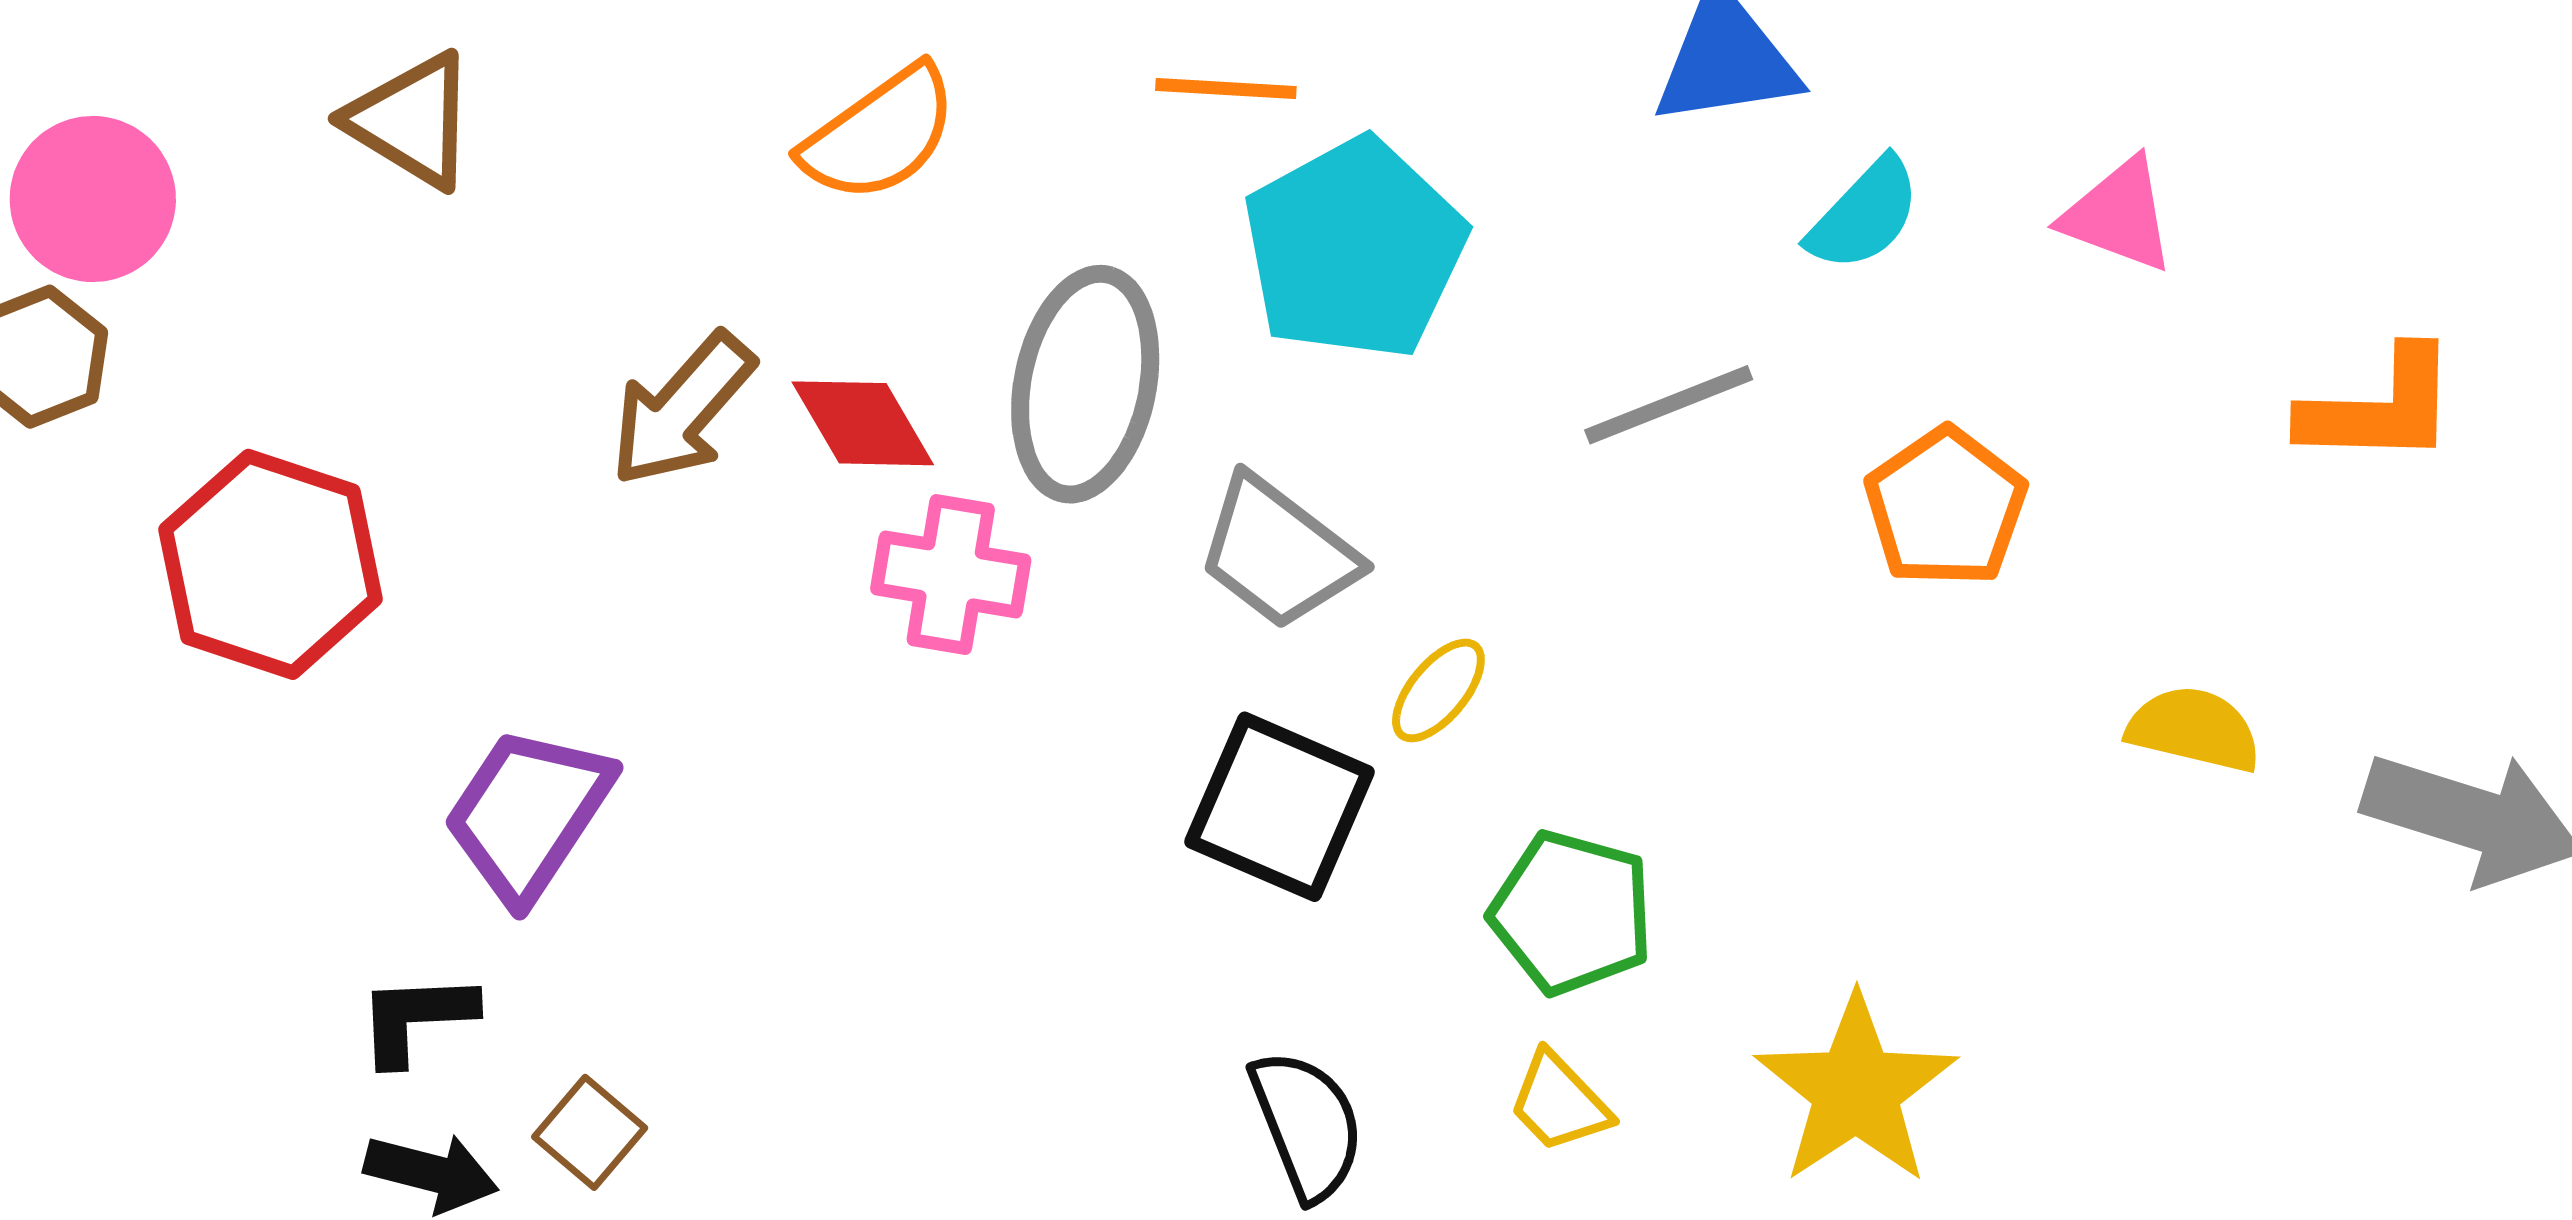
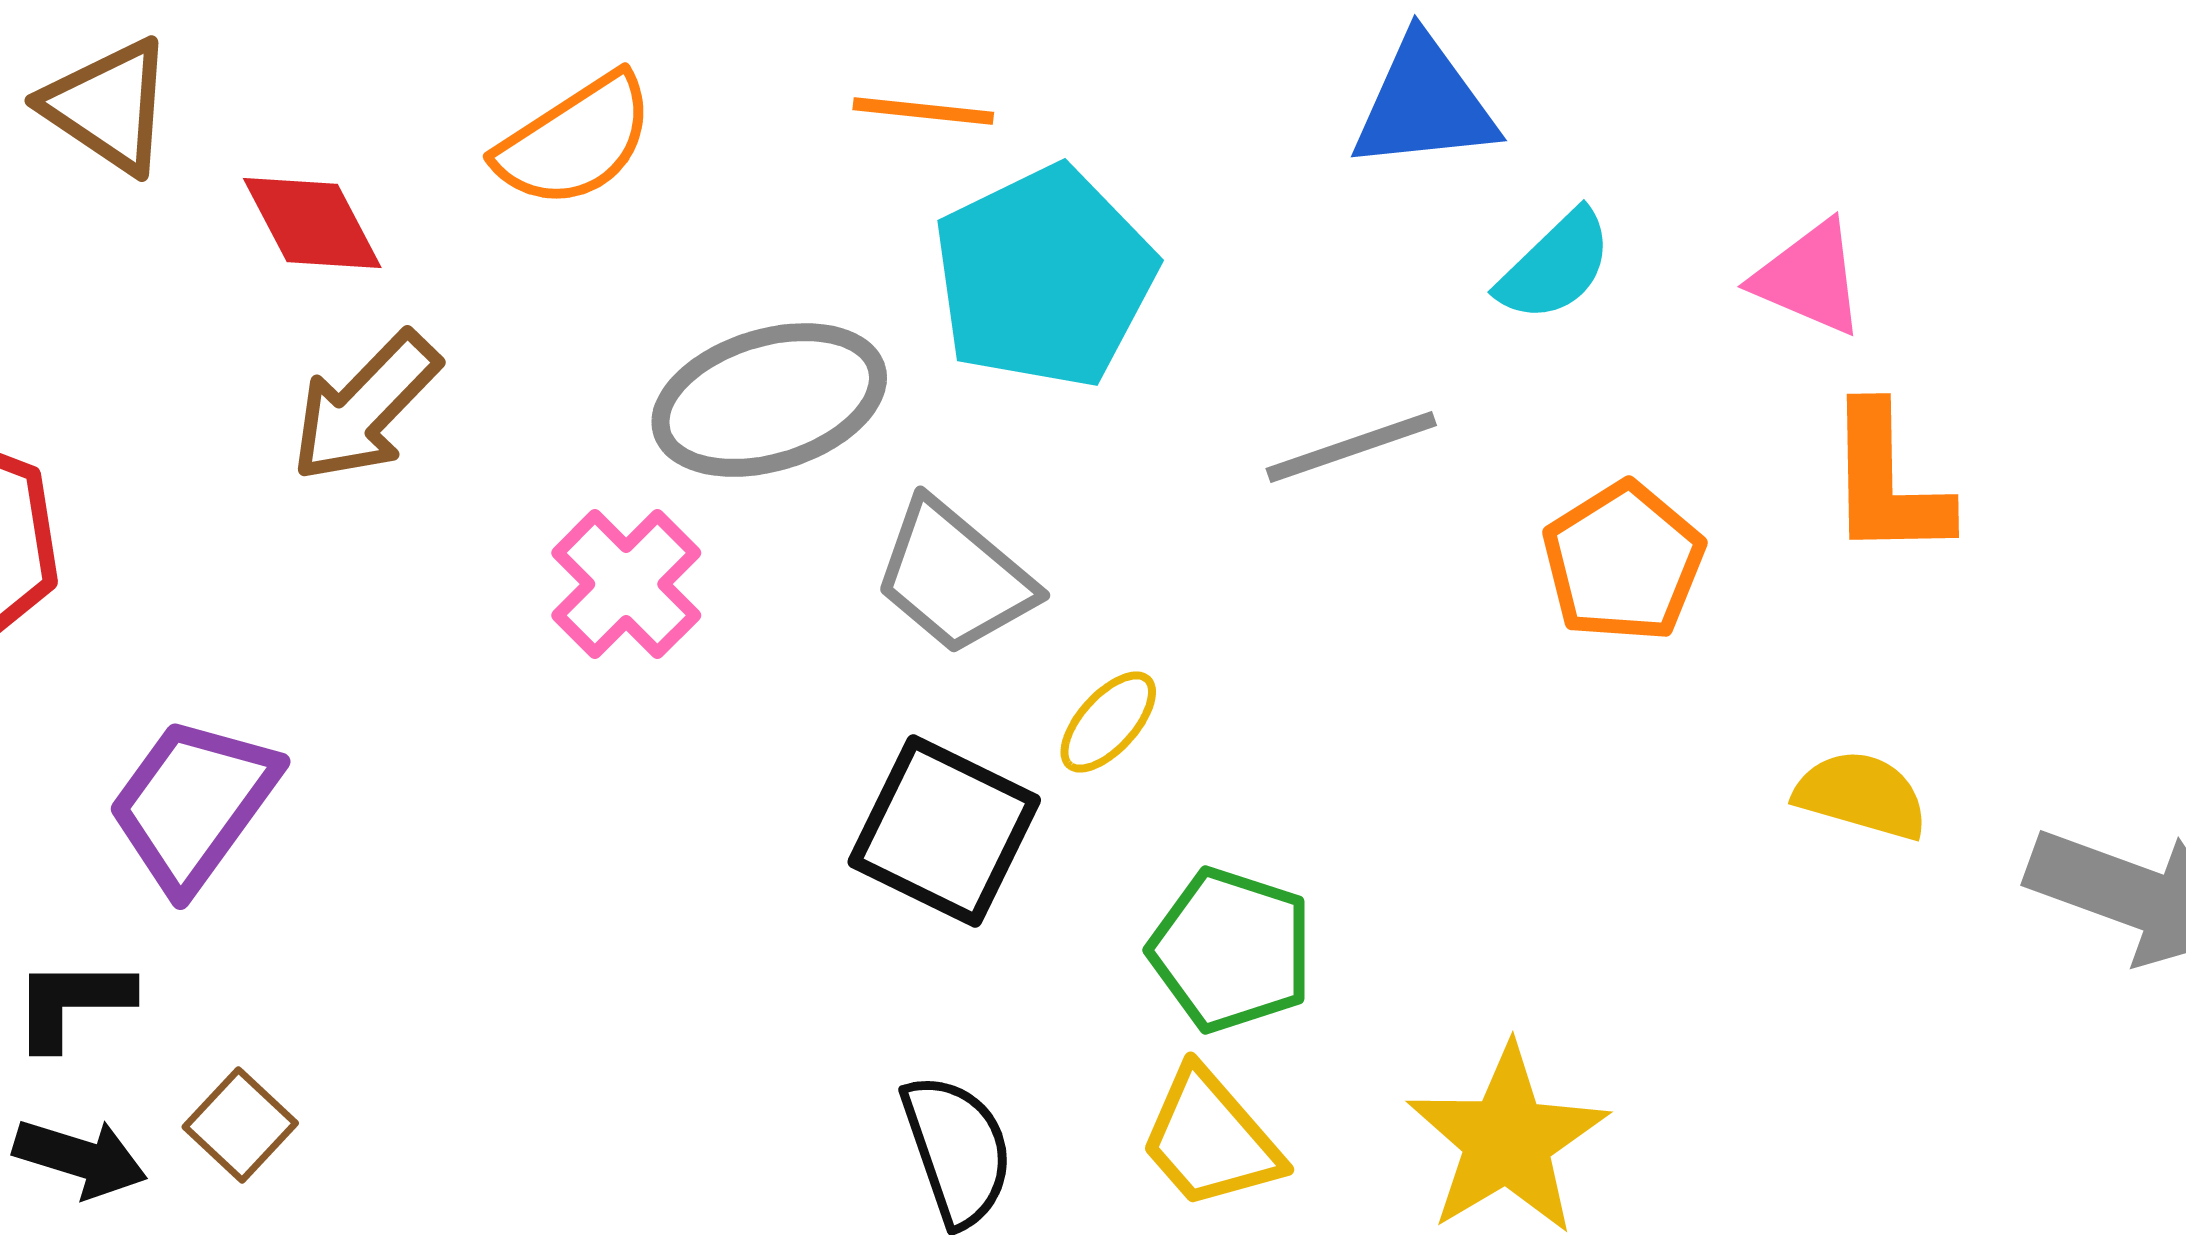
gray ellipse: (1085, 384) -> (769, 400), turned 59
orange L-shape: (2380, 407) -> (1887, 482), moved, turned 85
red diamond: (863, 423) -> (312, 223), moved
pink cross: (951, 574) -> (626, 584), turned 33
yellow trapezoid: (1559, 1102) -> (1210, 1139), size x1.4

